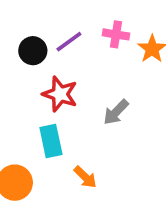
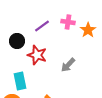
black circle: (33, 51) -> (17, 41), moved
cyan rectangle: (51, 141) -> (20, 81), moved

